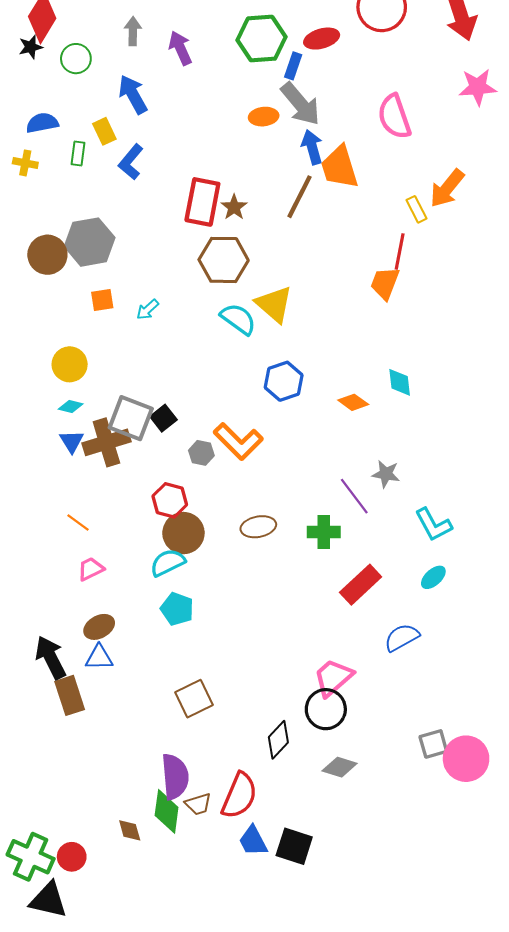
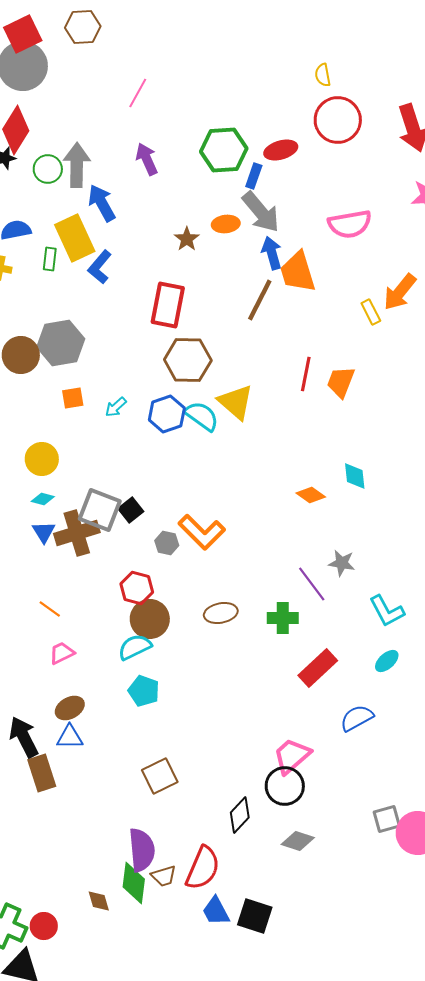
gray arrow: (133, 31) -> (77, 165), moved, size x1.6
pink semicircle: (394, 117) -> (350, 224), turned -81
yellow rectangle: (104, 131) -> (75, 238), size x1.8
brown star: (234, 207) -> (187, 239), moved
red line: (400, 252) -> (306, 374), moved
blue hexagon: (284, 381) -> (167, 414), moved

